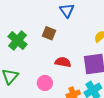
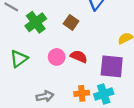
pink circle: (45, 83) -> (57, 57), moved

